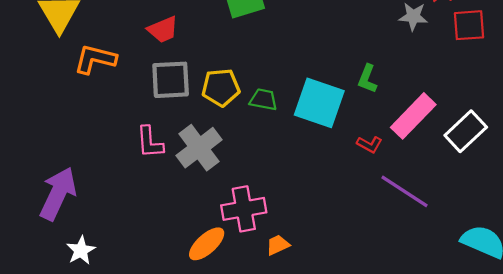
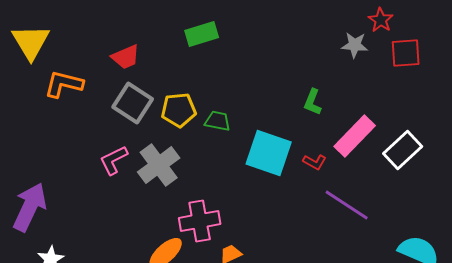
gray square: (171, 80) -> (133, 103), turned 36
cyan square: (319, 103) -> (269, 153), moved
pink L-shape: (150, 142) -> (114, 160), turned 68

